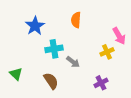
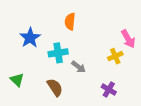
orange semicircle: (76, 20) -> (70, 22), moved
blue star: (35, 26) -> (30, 38), moved
purple cross: (101, 83) -> (109, 90), turned -32

